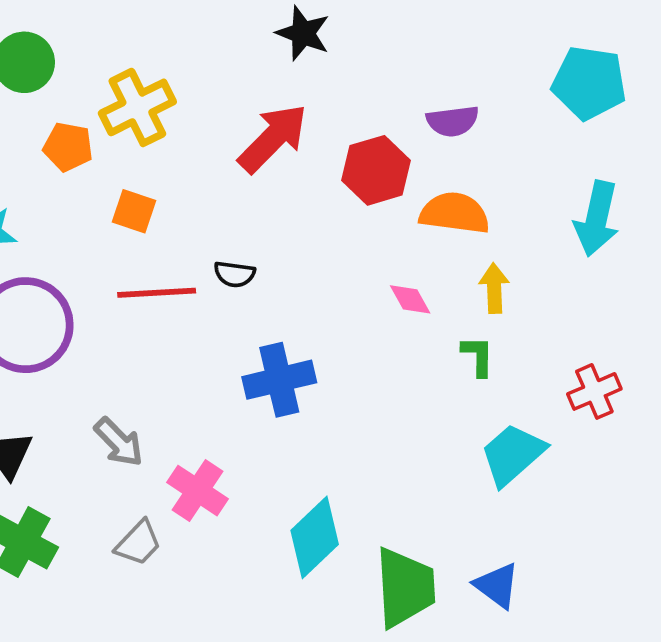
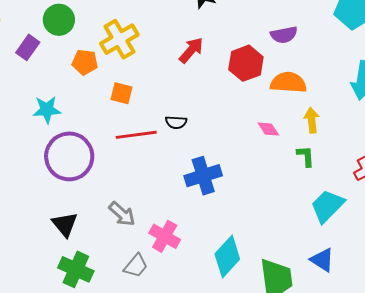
red arrow: (273, 138) -> (191, 50), size x0.7
blue triangle: (497, 585) -> (322, 260), moved

